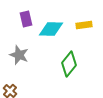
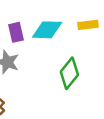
purple rectangle: (26, 19) -> (16, 32), moved

